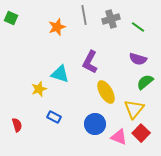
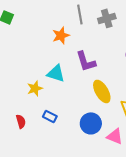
orange star: (57, 27) -> (61, 35), moved
purple L-shape: (90, 62) -> (86, 61), turned -45
red semicircle: (17, 125) -> (21, 121), moved

